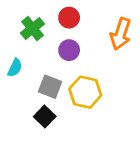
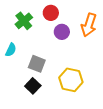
purple circle: (69, 50) -> (62, 32), moved
yellow hexagon: (85, 92) -> (71, 80), moved

